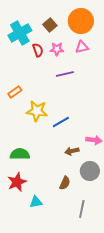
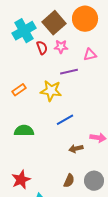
brown square: (50, 25) -> (54, 23), size x1.6
pink triangle: (82, 47) -> (90, 55), moved
yellow star: (37, 111) -> (51, 91), moved
green semicircle: (20, 154) -> (24, 131), moved
gray circle: (90, 171) -> (94, 181), moved

